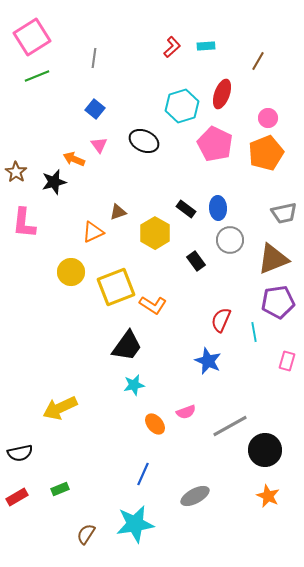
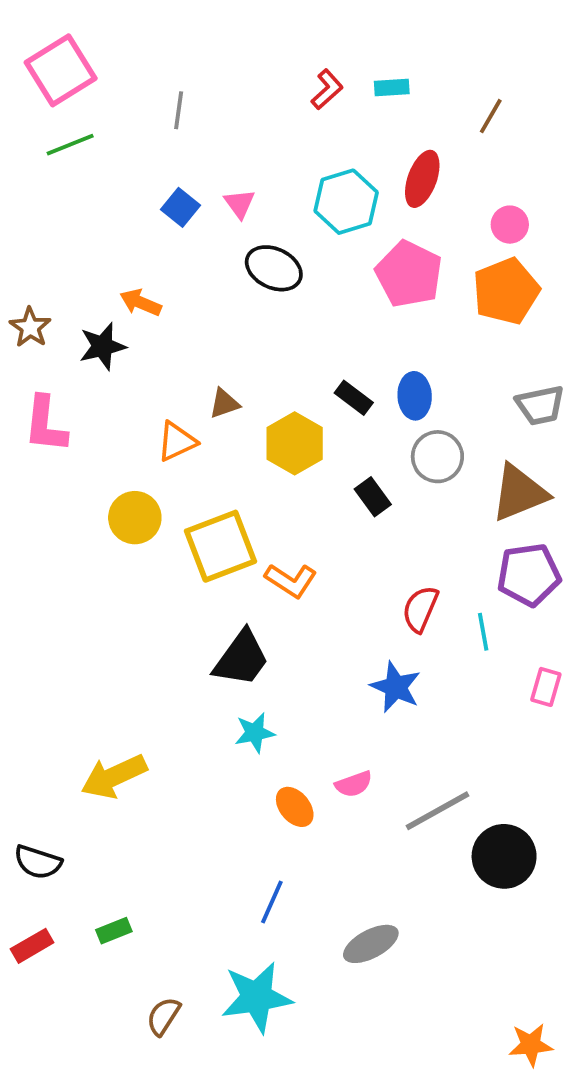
pink triangle: (99, 145) -> (240, 204), moved
black semicircle: (20, 453) -> (38, 862), turned 30
orange star: (268, 496) -> (531, 1045), moved, turned -30

